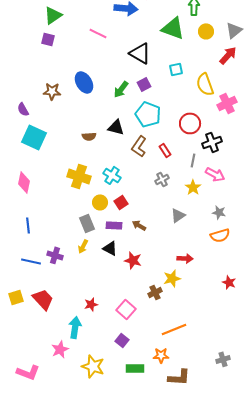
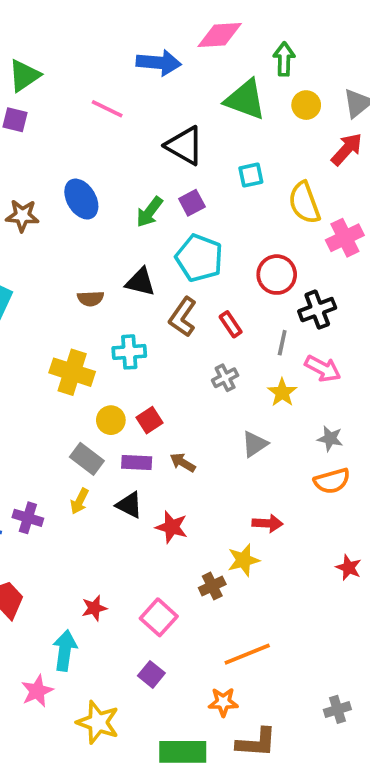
cyan cross: (112, 175) -> (129, 352), moved, turned -36
gray rectangle: (87, 223) -> (87, 459), turned -30
green rectangle: (135, 368) -> (183, 752), moved, size x1.4

